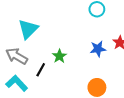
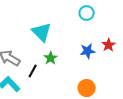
cyan triangle: (28, 29) -> (42, 32), moved, turned -30

